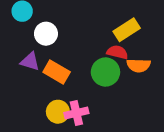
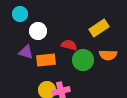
red semicircle: (117, 52) -> (69, 45), moved
orange rectangle: (57, 72) -> (46, 60), turned -36

